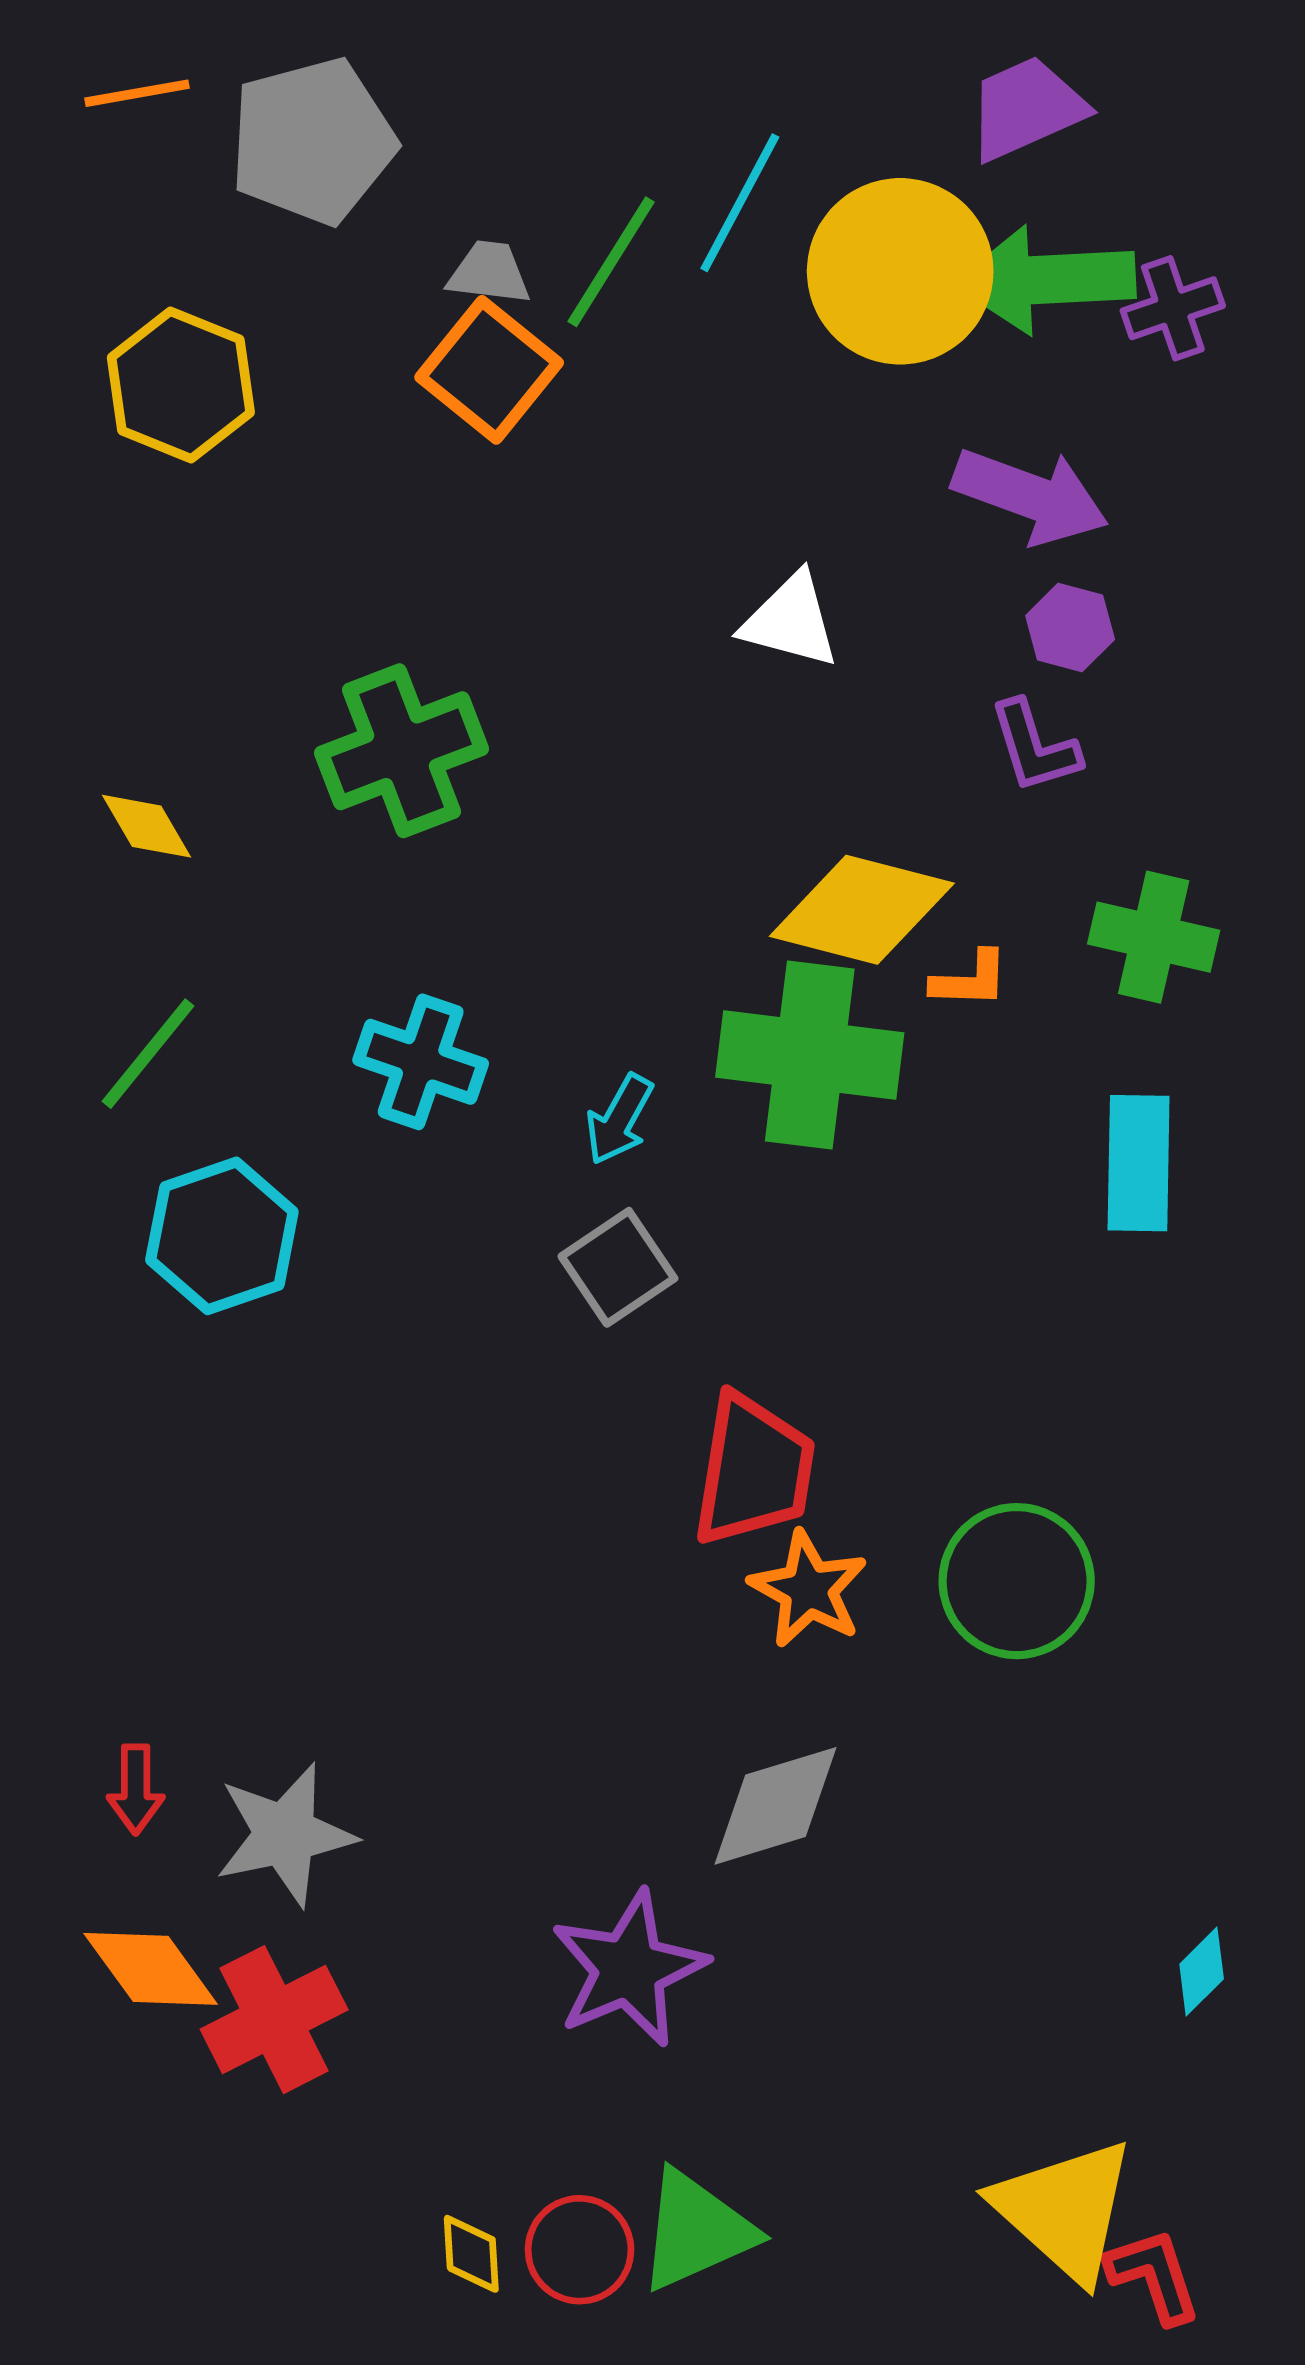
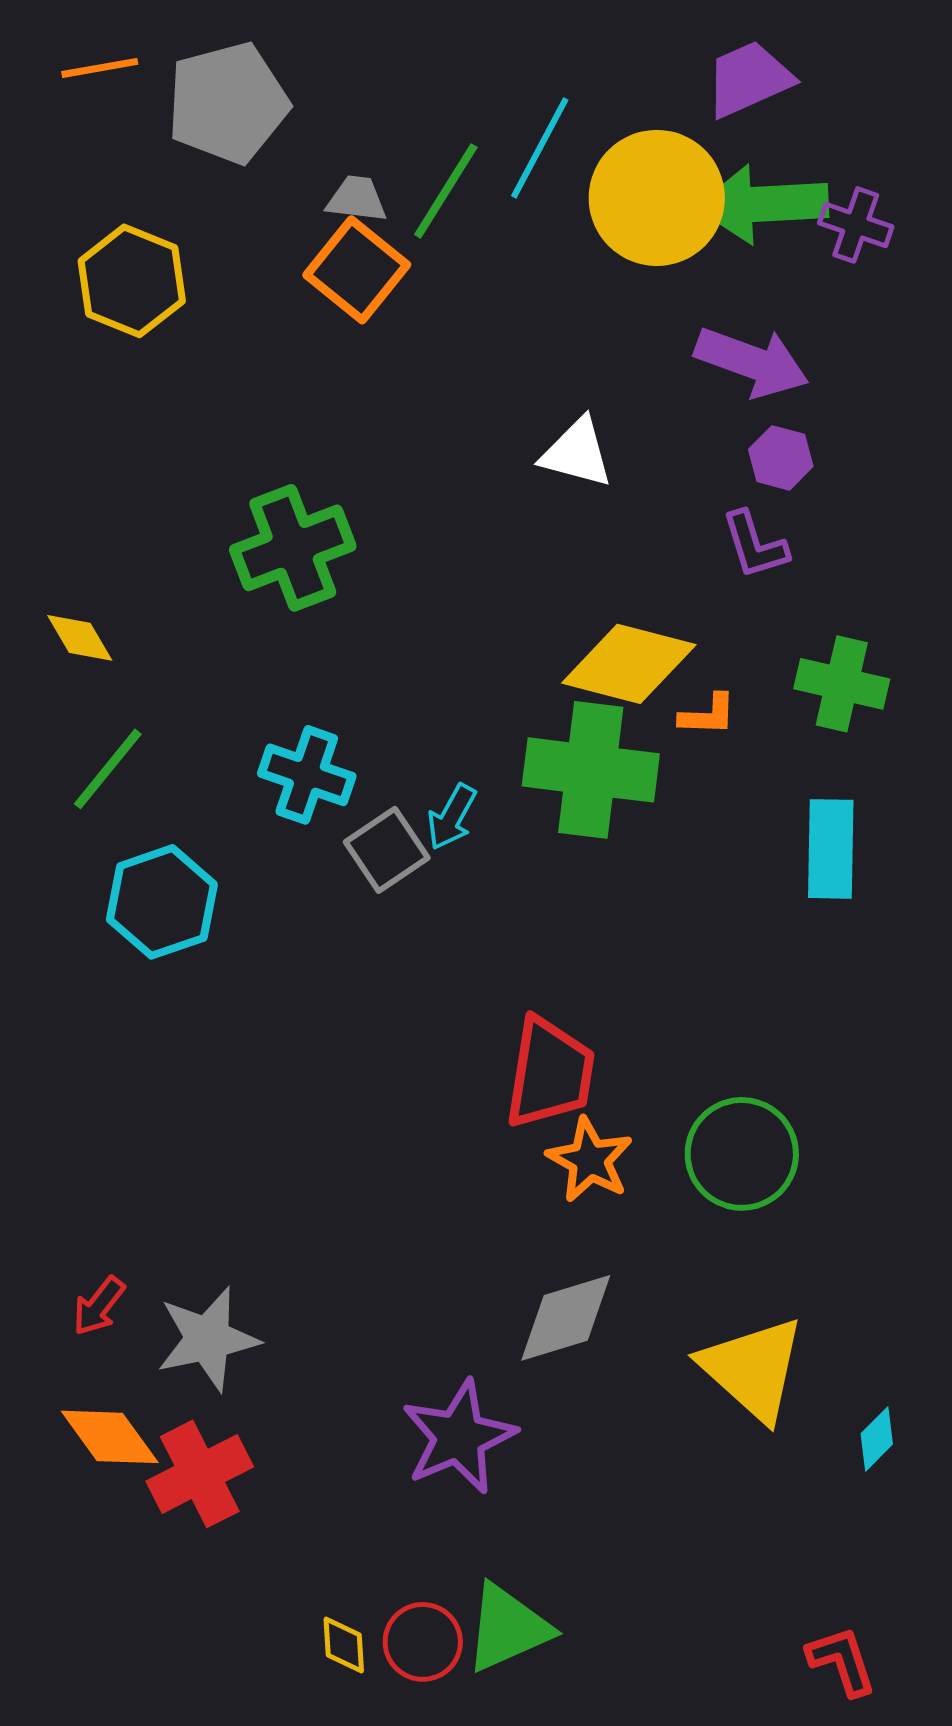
purple cross: (1173, 308) -> (856, 225), turned 38
yellow diamond: (147, 826) -> (80, 638), moved
gray square: (618, 1267) -> (387, 850), moved
red arrow: (136, 1789) -> (99, 1306), turned 38
yellow triangle: (1065, 2210) -> (753, 1369), moved

